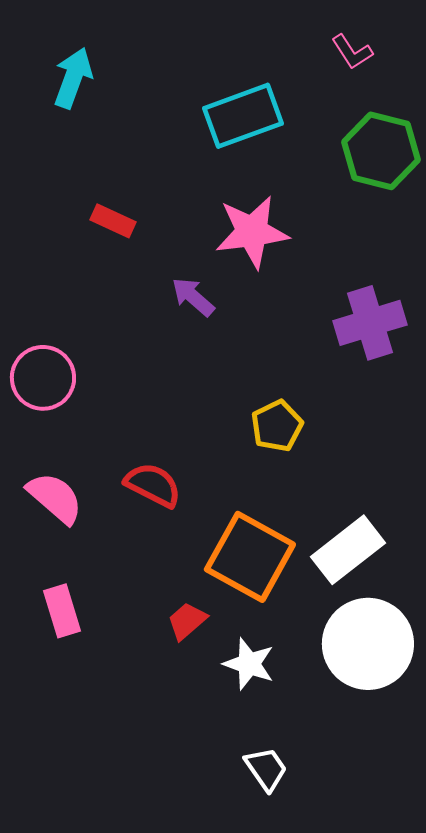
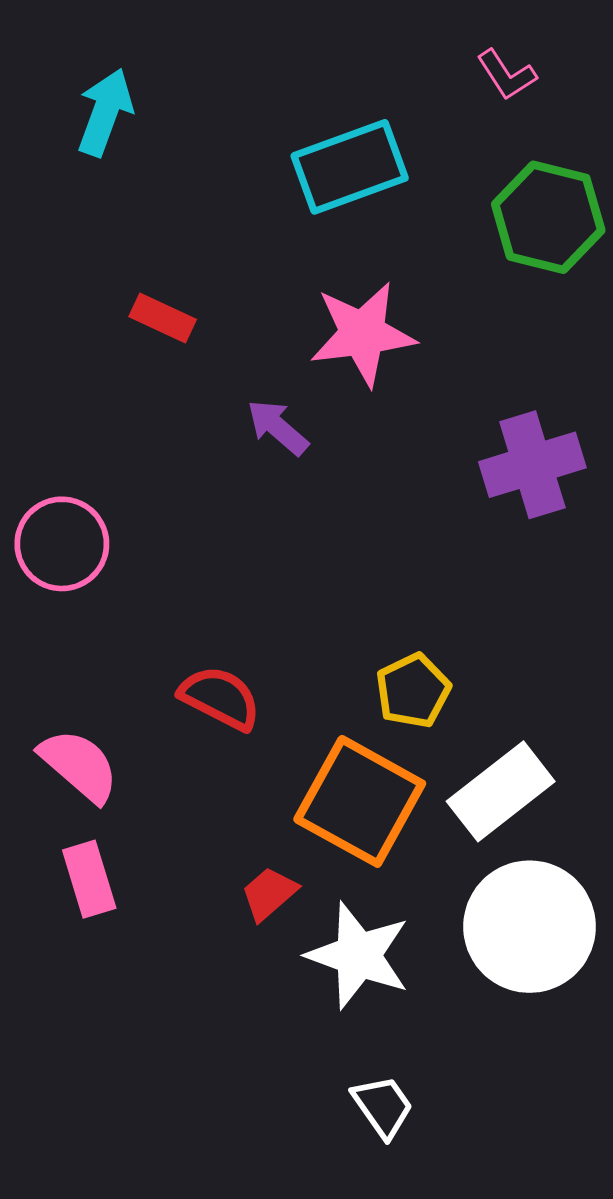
yellow pentagon: (277, 426) -> (413, 691), moved
pink semicircle: (55, 498) -> (79, 765), moved
white star: (249, 664) -> (358, 955), size x1.4

